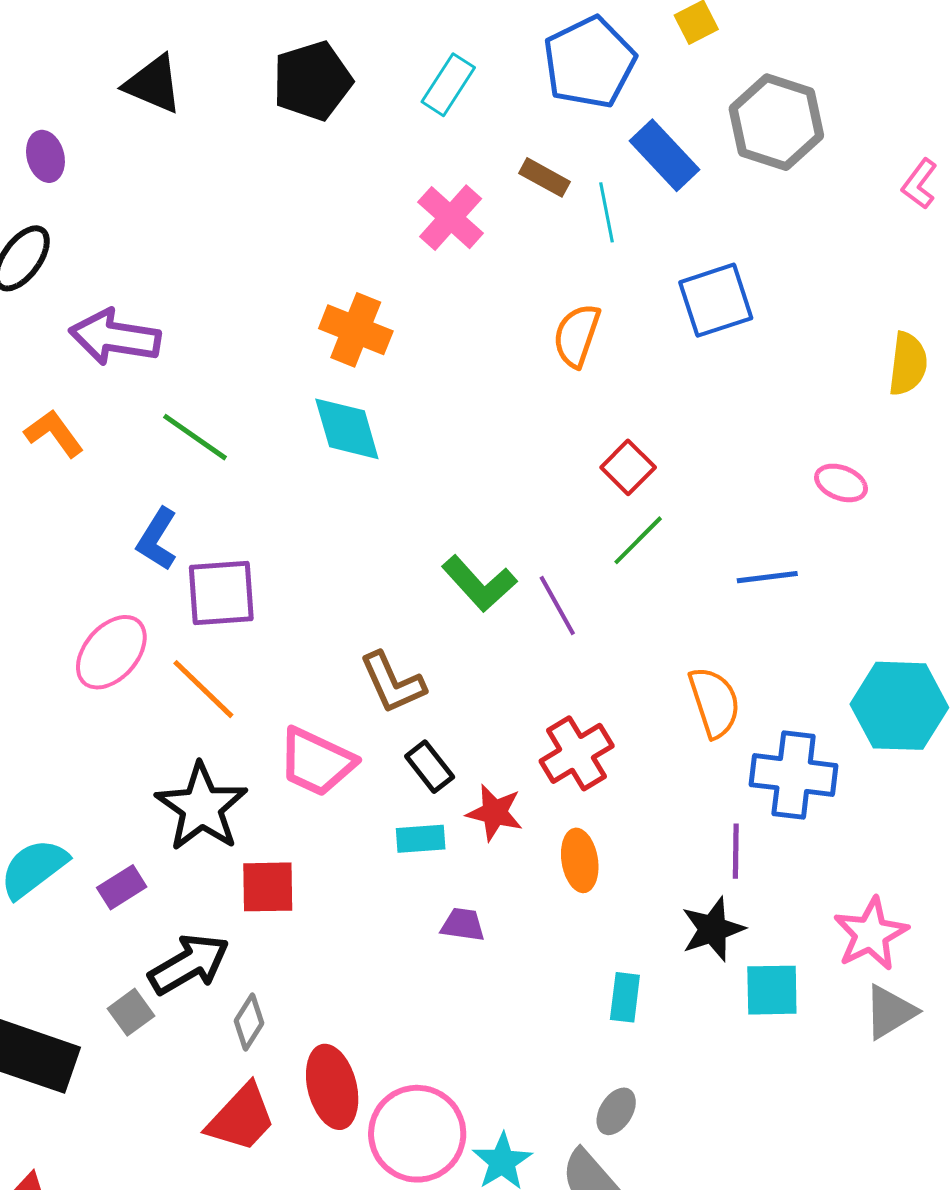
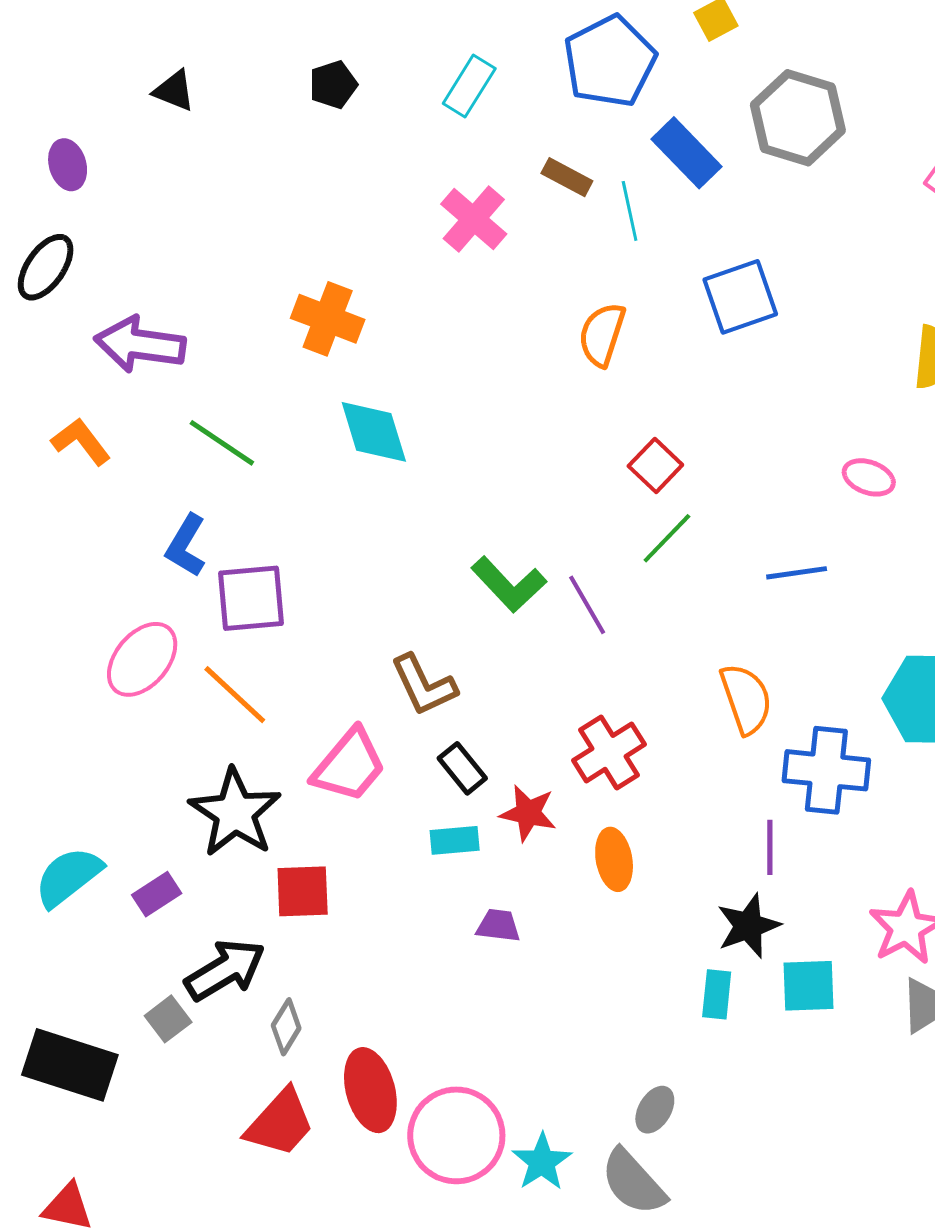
black pentagon: (312, 81) -> (333, 85), size x0.6
black triangle: (153, 84) -> (174, 91), size x0.7
orange cross: (356, 330) -> (328, 319), moved
pink trapezoid: (317, 762) -> (349, 765), turned -74
cyan rectangle: (625, 997) -> (717, 994), moved

